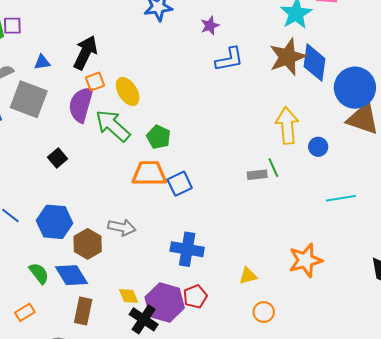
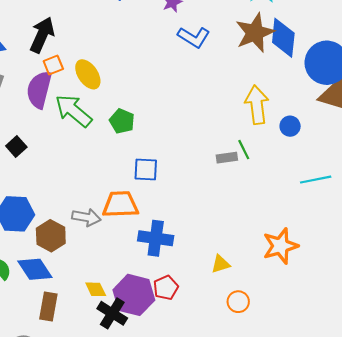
blue L-shape: (229, 59) -> (194, 37), turned 44
orange trapezoid: (149, 173) -> (120, 204), moved
blue square: (180, 184) -> (146, 169), turned 30

